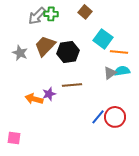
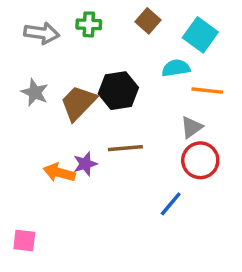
gray arrow: (37, 16) -> (42, 33), moved, turned -126
cyan square: (103, 39) -> (200, 35), moved
brown trapezoid: (45, 46) -> (78, 103), moved
cyan semicircle: (122, 71) -> (176, 68), moved
red circle: (115, 117) -> (200, 160), moved

